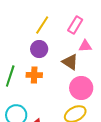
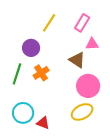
purple circle: (39, 49) -> (31, 48), moved
orange cross: (34, 75) -> (41, 73), turned -35

